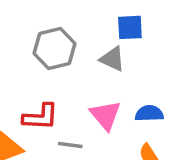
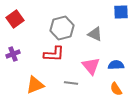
blue square: (130, 27) -> (121, 12), moved
red L-shape: (40, 117) -> (54, 54), moved

